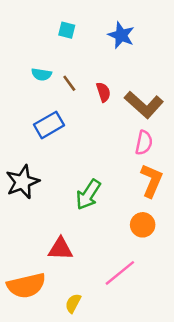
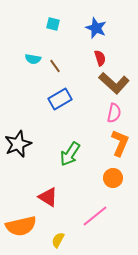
red semicircle: (103, 92) -> (100, 58), moved
blue rectangle: (49, 125) -> (60, 99), moved
red triangle: (60, 249) -> (48, 197), turned 30

